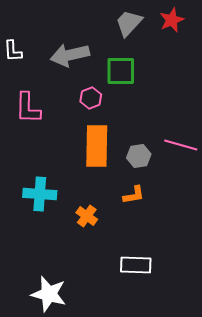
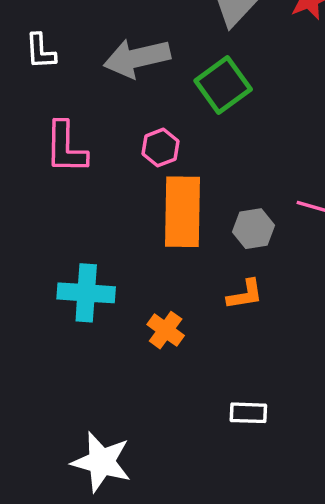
green square: (121, 71) -> (223, 85), turned -36
pink hexagon: (91, 98) -> (161, 148), moved
white rectangle: (136, 265) -> (248, 413), size x0.7

